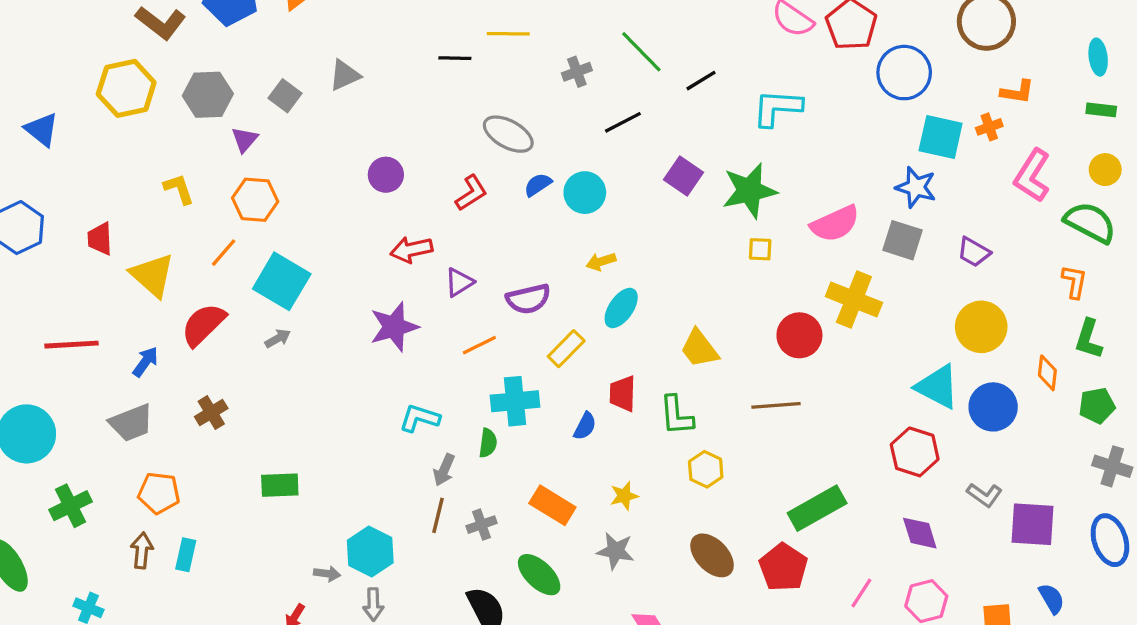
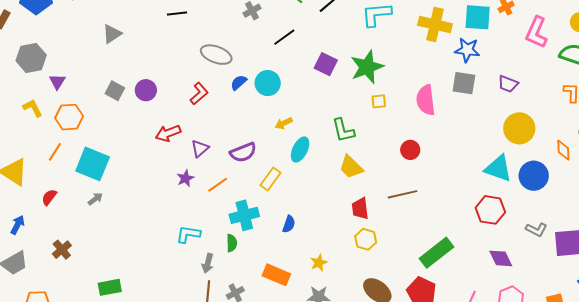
gray square: (285, 96) -> (115, 91), moved
yellow L-shape: (179, 189) -> (33, 108), moved
pink semicircle: (835, 224) -> (426, 100), moved, turned 116
yellow cross: (854, 300) -> (435, 24), moved
red semicircle: (203, 325) -> (49, 197), size x0.6
purple star: (394, 327) -> (185, 178), moved, size x0.6
red circle: (799, 335) -> (410, 150), size x0.7
red trapezoid: (623, 394) -> (360, 209), moved
green L-shape: (676, 415) -> (343, 130), moved

